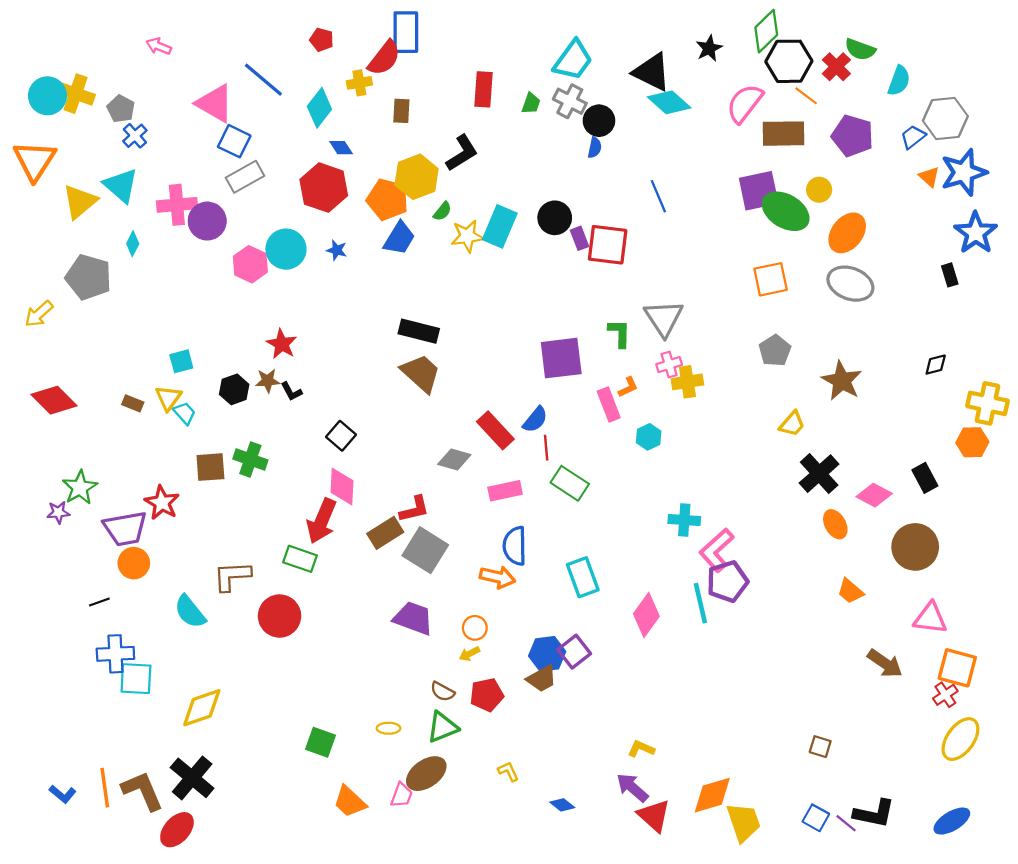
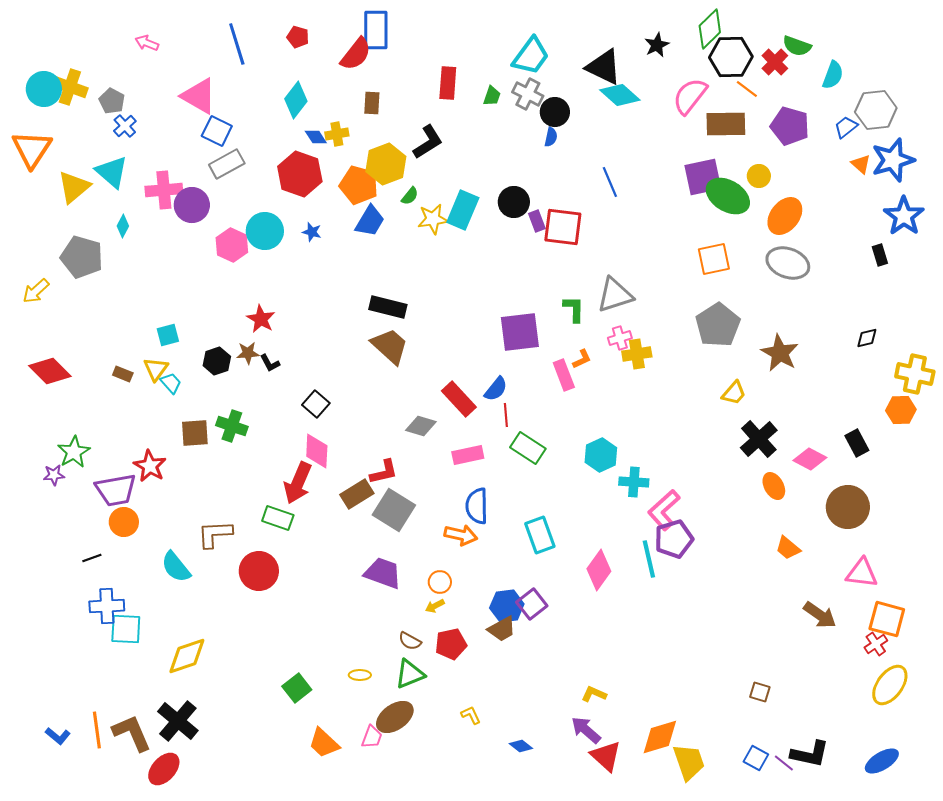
blue line: (263, 80) -> (237, 44), moved, turned 33
yellow cross: (359, 83) -> (337, 134), moved
gray triangle: (664, 318) -> (615, 295), turned 45
gray pentagon: (775, 351) -> (718, 325), size x1.5
cyan hexagon: (649, 437) -> (601, 455), moved, size x1.4
green square: (321, 742) -> (297, 688), turned 32

